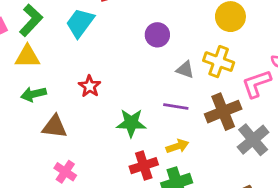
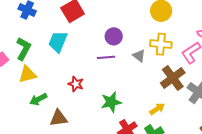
gray triangle: (185, 70) -> (139, 56), turned 32
purple line: (176, 106) -> (106, 57), moved
yellow arrow: (177, 146) -> (157, 109), moved

